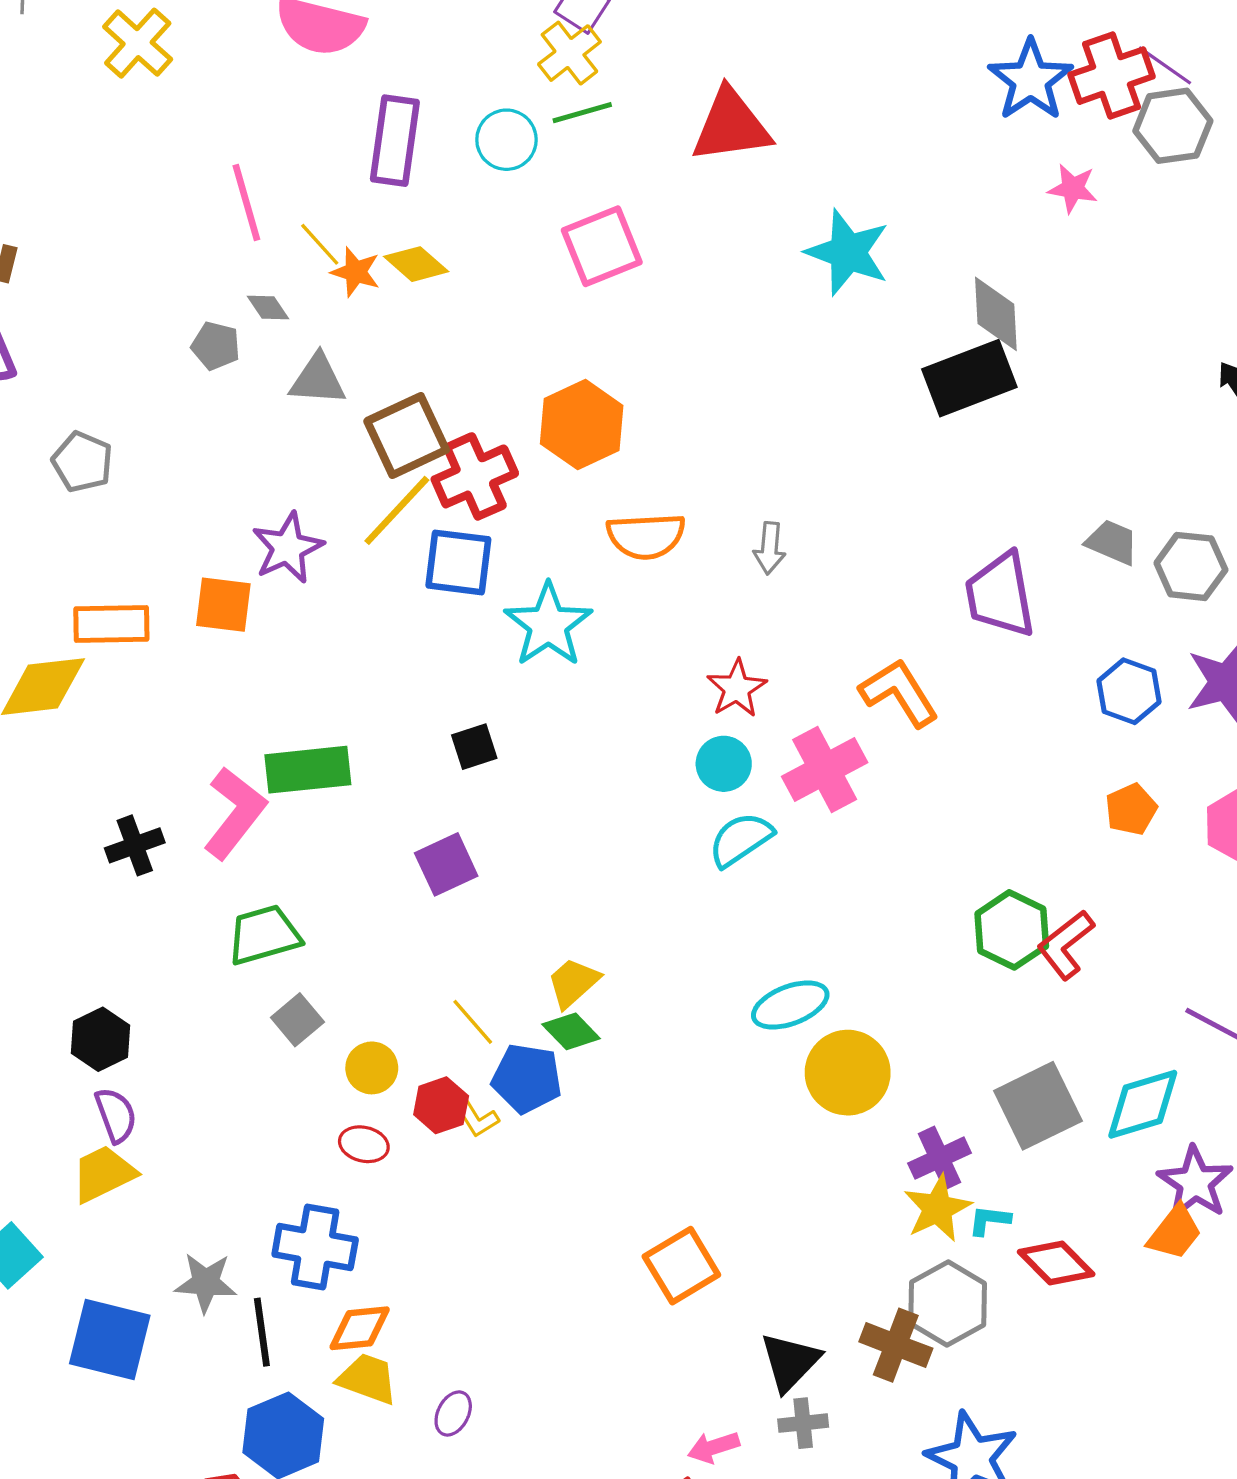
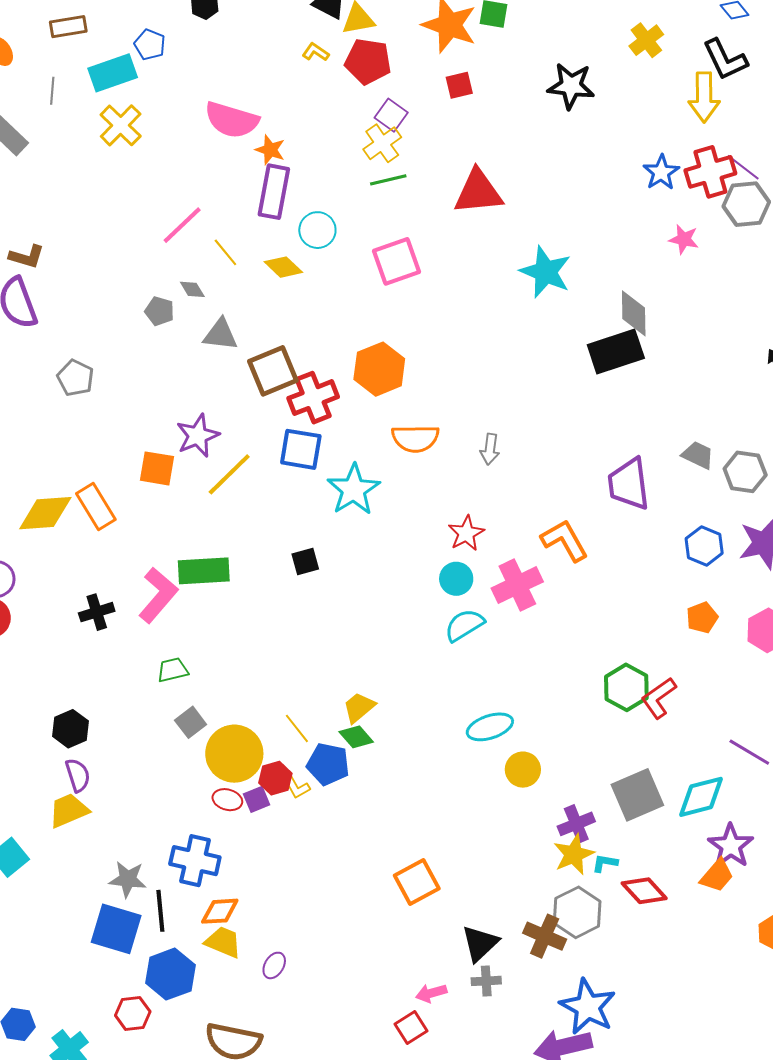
blue star: (1031, 80) -> (661, 172), size x0.7
cyan circle: (506, 140) -> (317, 230), moved
pink line: (246, 203) -> (182, 225), turned 60
orange star: (356, 272) -> (270, 150), moved
yellow line: (397, 510) -> (229, 474), moved
orange rectangle: (111, 624) -> (96, 506), moved, turned 57
purple square: (446, 864) -> (257, 799), moved, size x0.7
green trapezoid: (264, 935) -> (173, 670), size x0.7
yellow circle: (372, 1068) -> (234, 754), size x1.8
yellow circle: (848, 1073) -> (523, 770), size x0.7
blue square: (110, 1340) -> (116, 929), moved

